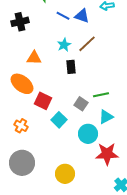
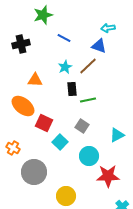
blue triangle: (82, 16) -> (99, 46), moved
green line: (101, 95) -> (88, 100), moved
cyan triangle: (106, 117) -> (117, 135), moved
orange cross: (21, 126) -> (13, 148), moved
gray circle: (22, 163) -> (34, 172), moved

